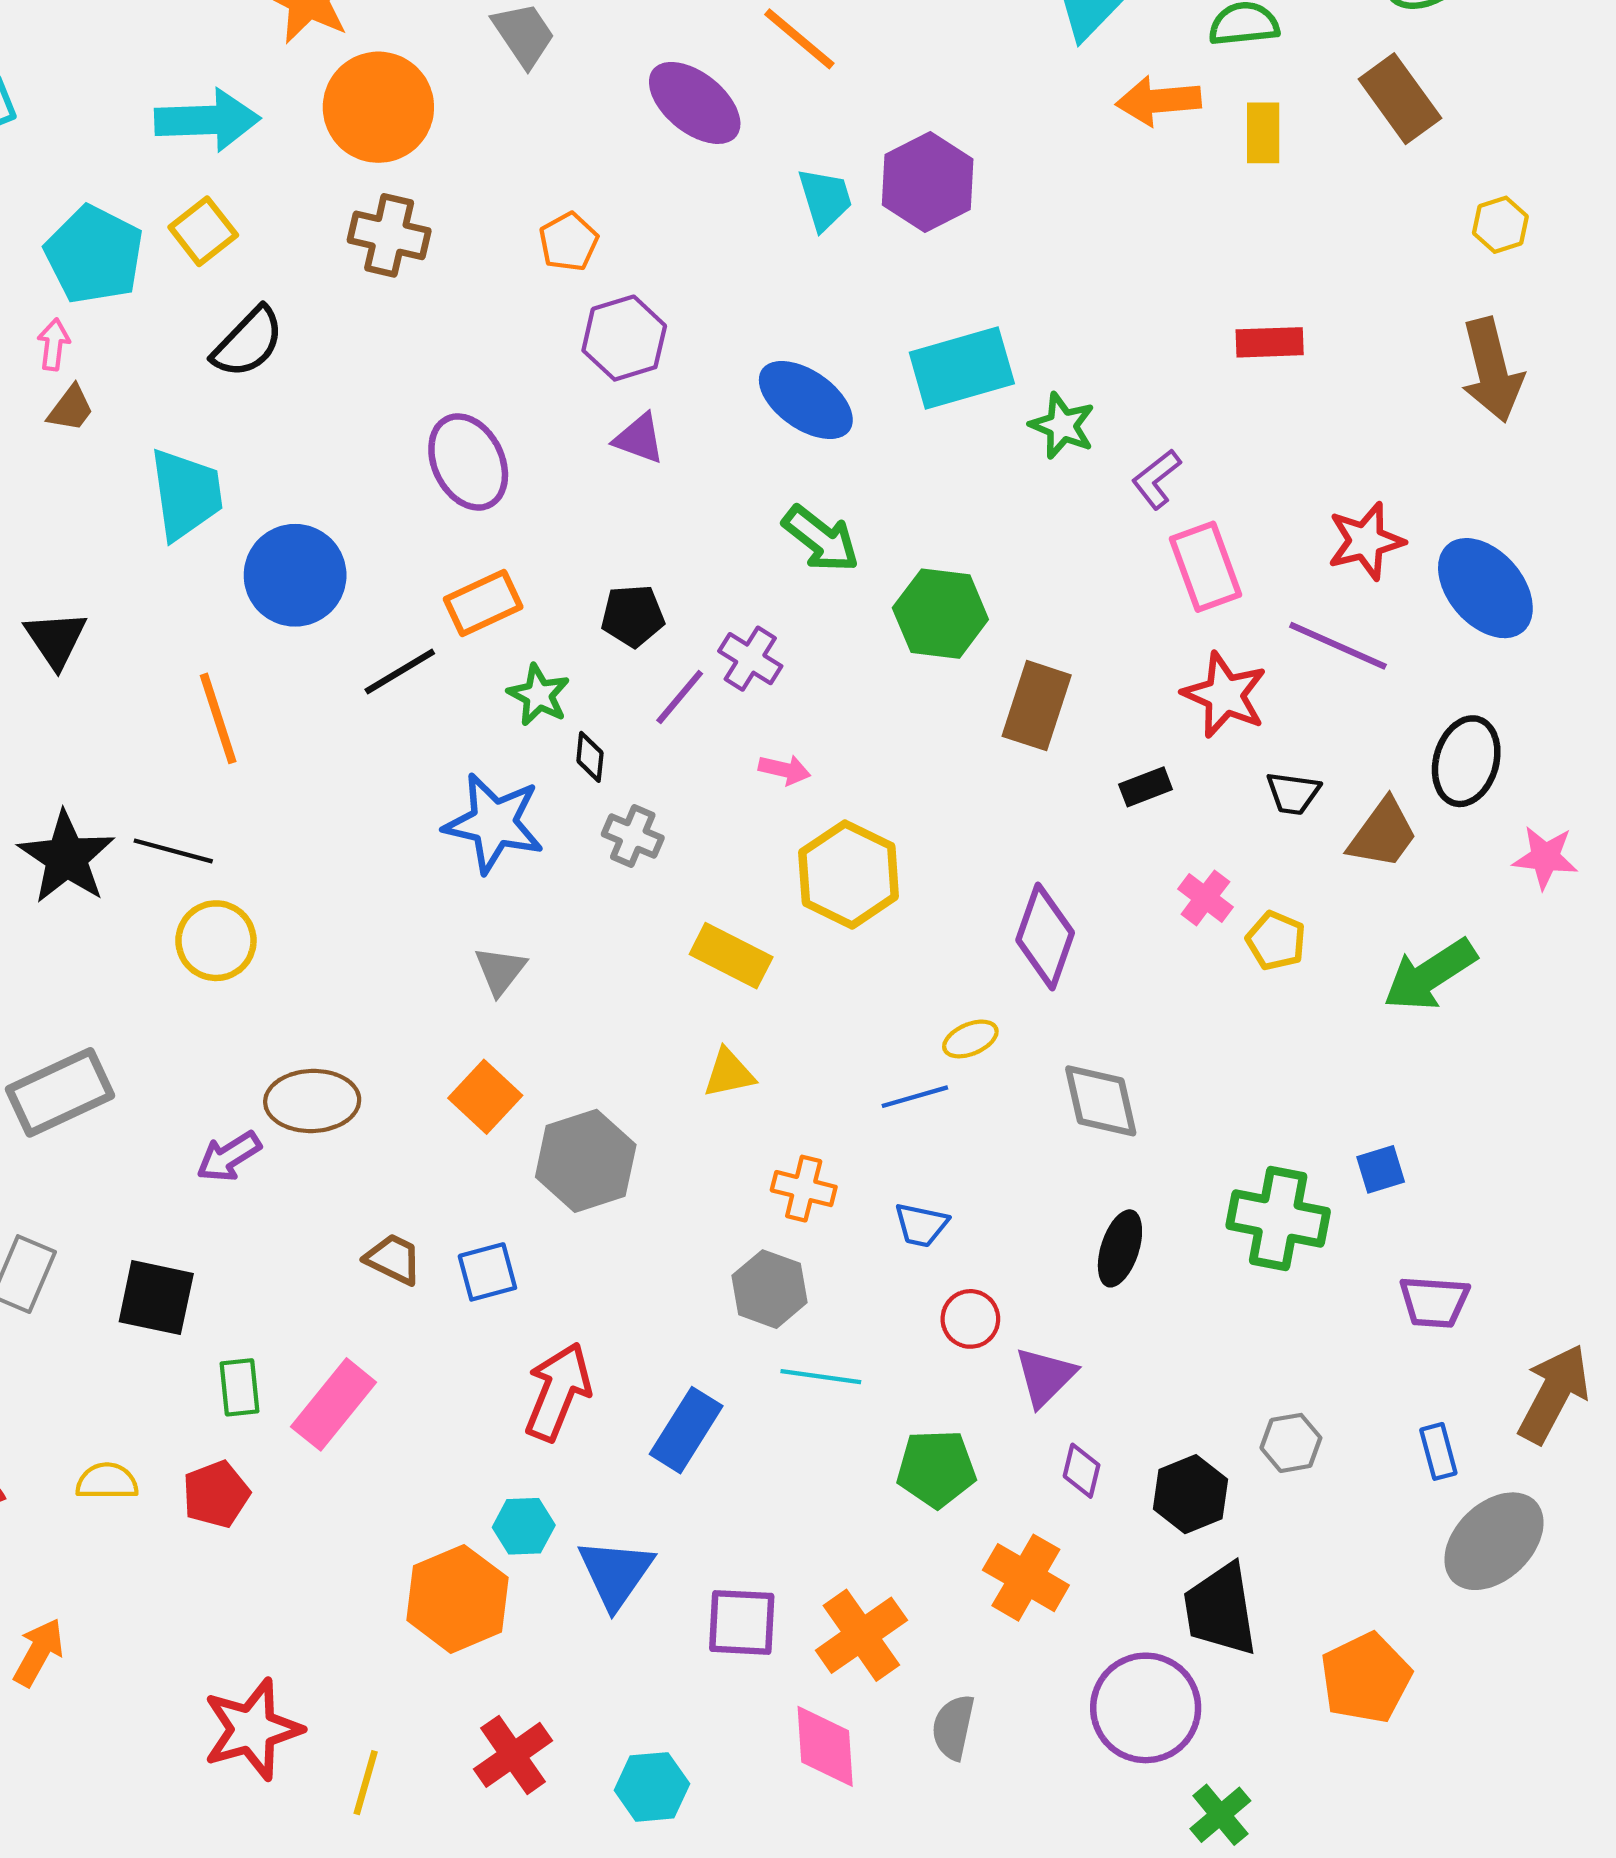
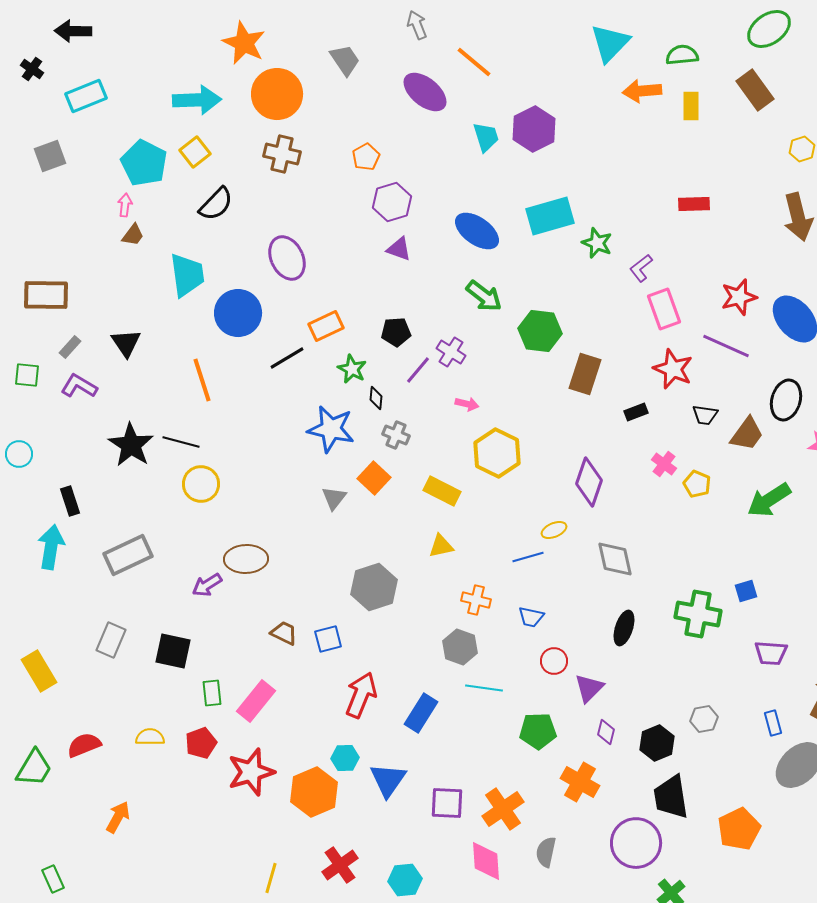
purple ellipse: (468, 462) -> (287, 258), moved
orange square: (485, 1097) -> (374, 478), moved
red star: (252, 1729) -> (251, 772), moved

